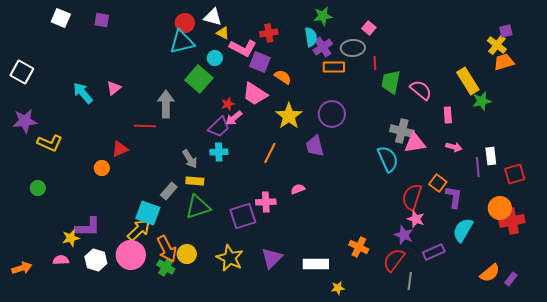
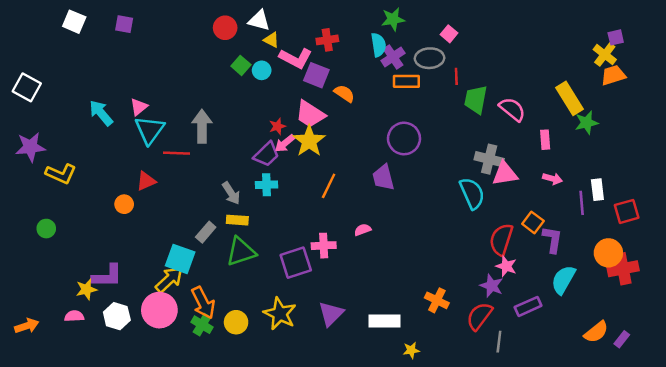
cyan triangle: (182, 42) -> (150, 130), moved, turned -40
green square: (199, 79) -> (241, 65), moved, size x0.6
yellow star: (289, 116) -> (309, 141), moved
yellow circle: (187, 254) -> (236, 322), moved

